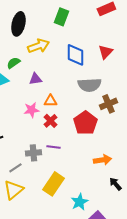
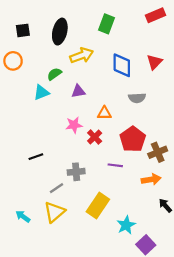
gray semicircle: (89, 85) -> (137, 98), size x0.7
orange triangle: (50, 101) -> (104, 113), moved
brown cross: (108, 104) -> (158, 152), moved
purple line: (53, 147) -> (115, 165), moved

